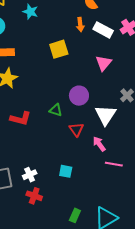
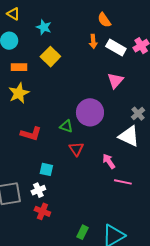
yellow square: (59, 49) -> (50, 57), moved, turned -30
purple circle: (79, 96) -> (90, 112), size x1.4
white triangle: (106, 115) -> (129, 136), moved, turned -40
red triangle: (76, 129) -> (76, 149), moved
cyan square: (66, 171) -> (46, 169), moved

